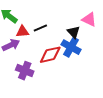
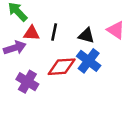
black line: (40, 28) -> (54, 32), turned -64
black triangle: (74, 32) -> (86, 36), moved, turned -40

